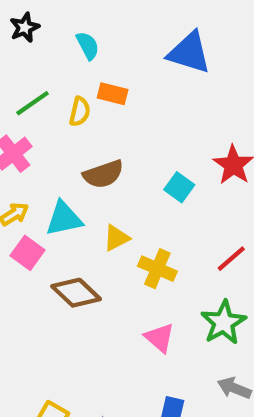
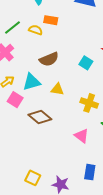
yellow semicircle: (80, 112) -> (36, 30), turned -80
yellow triangle: (116, 238) -> (57, 89), turned 40
yellow cross: (157, 269) -> (89, 103), moved

